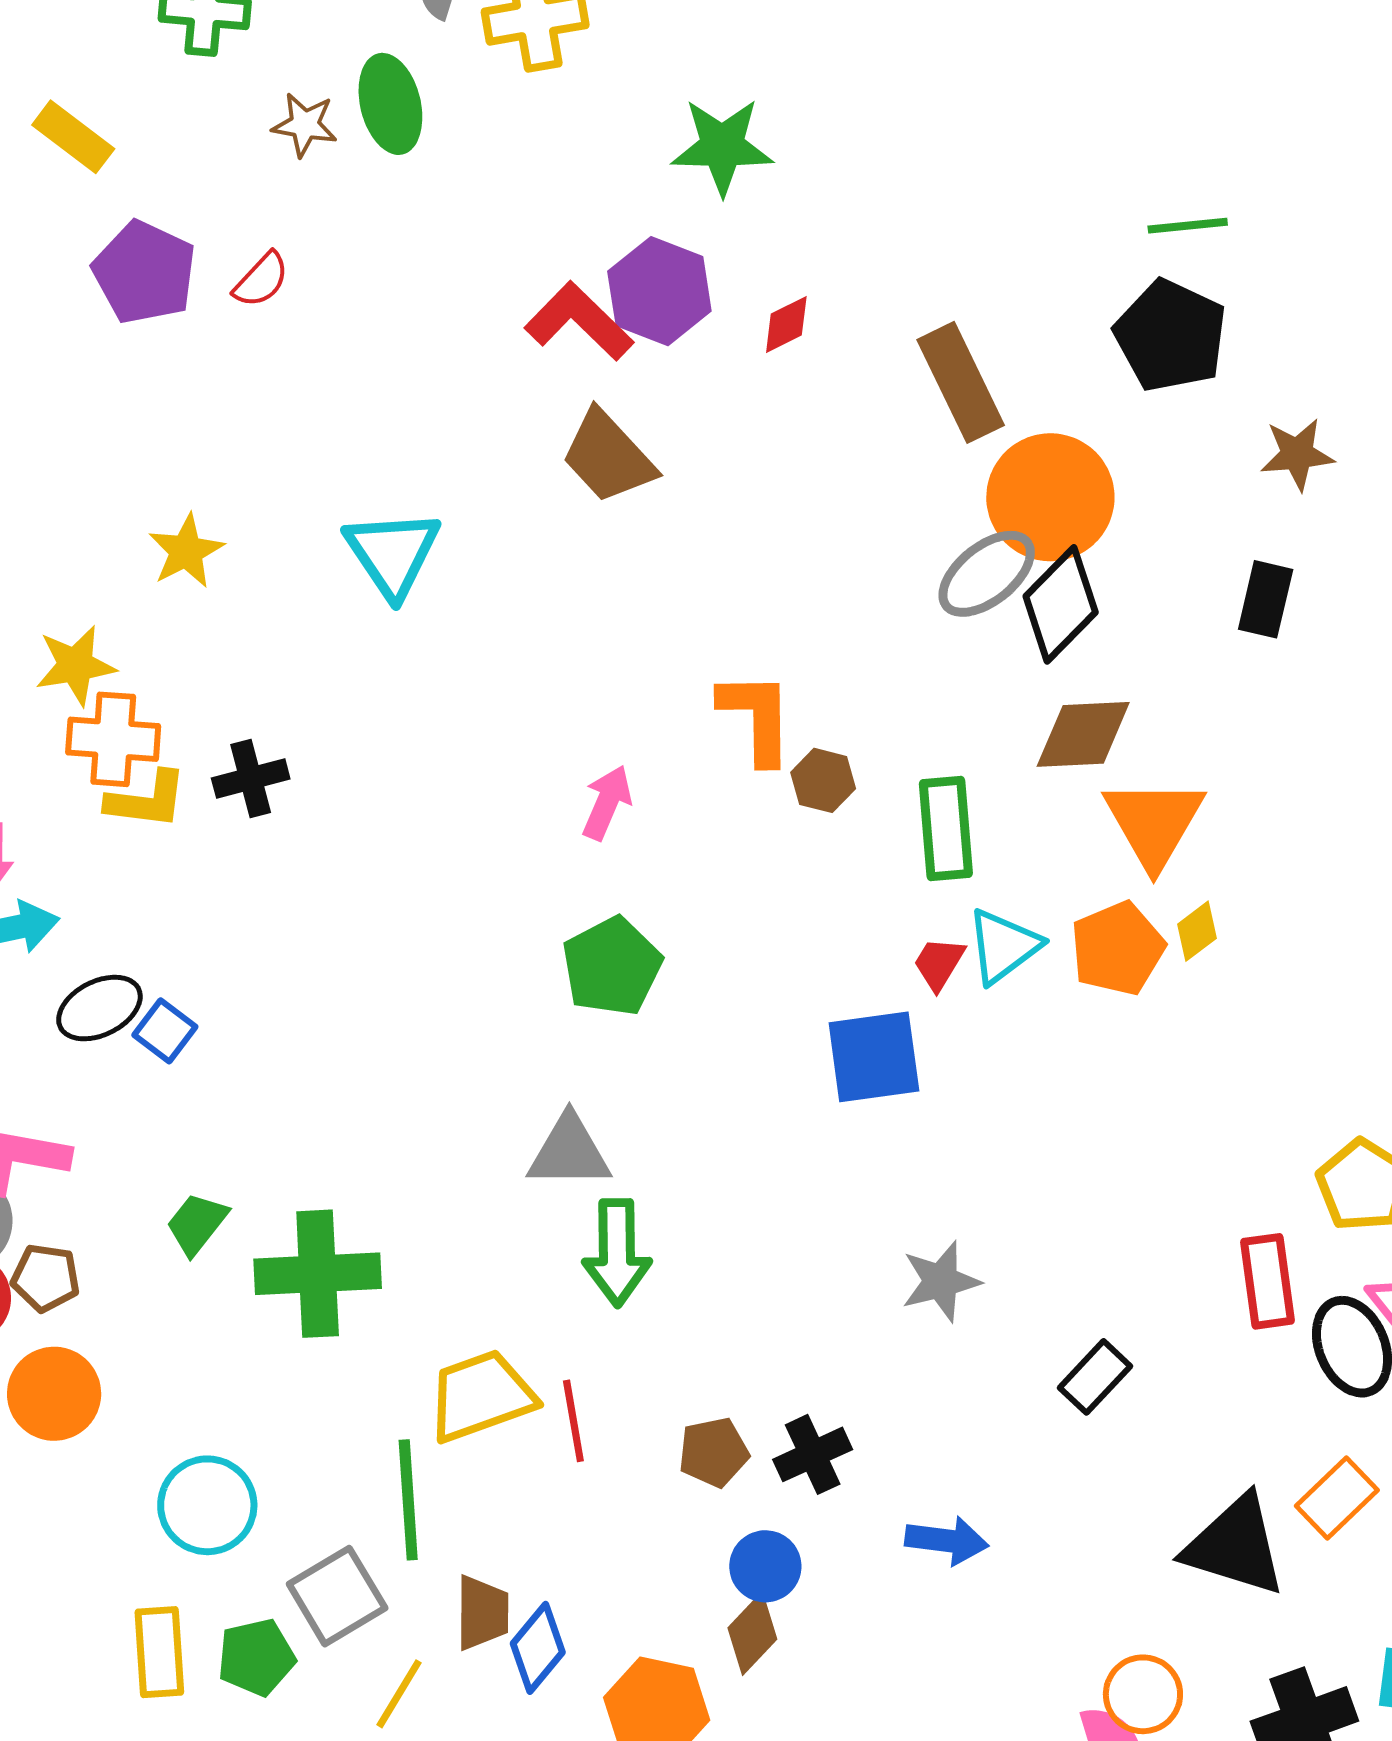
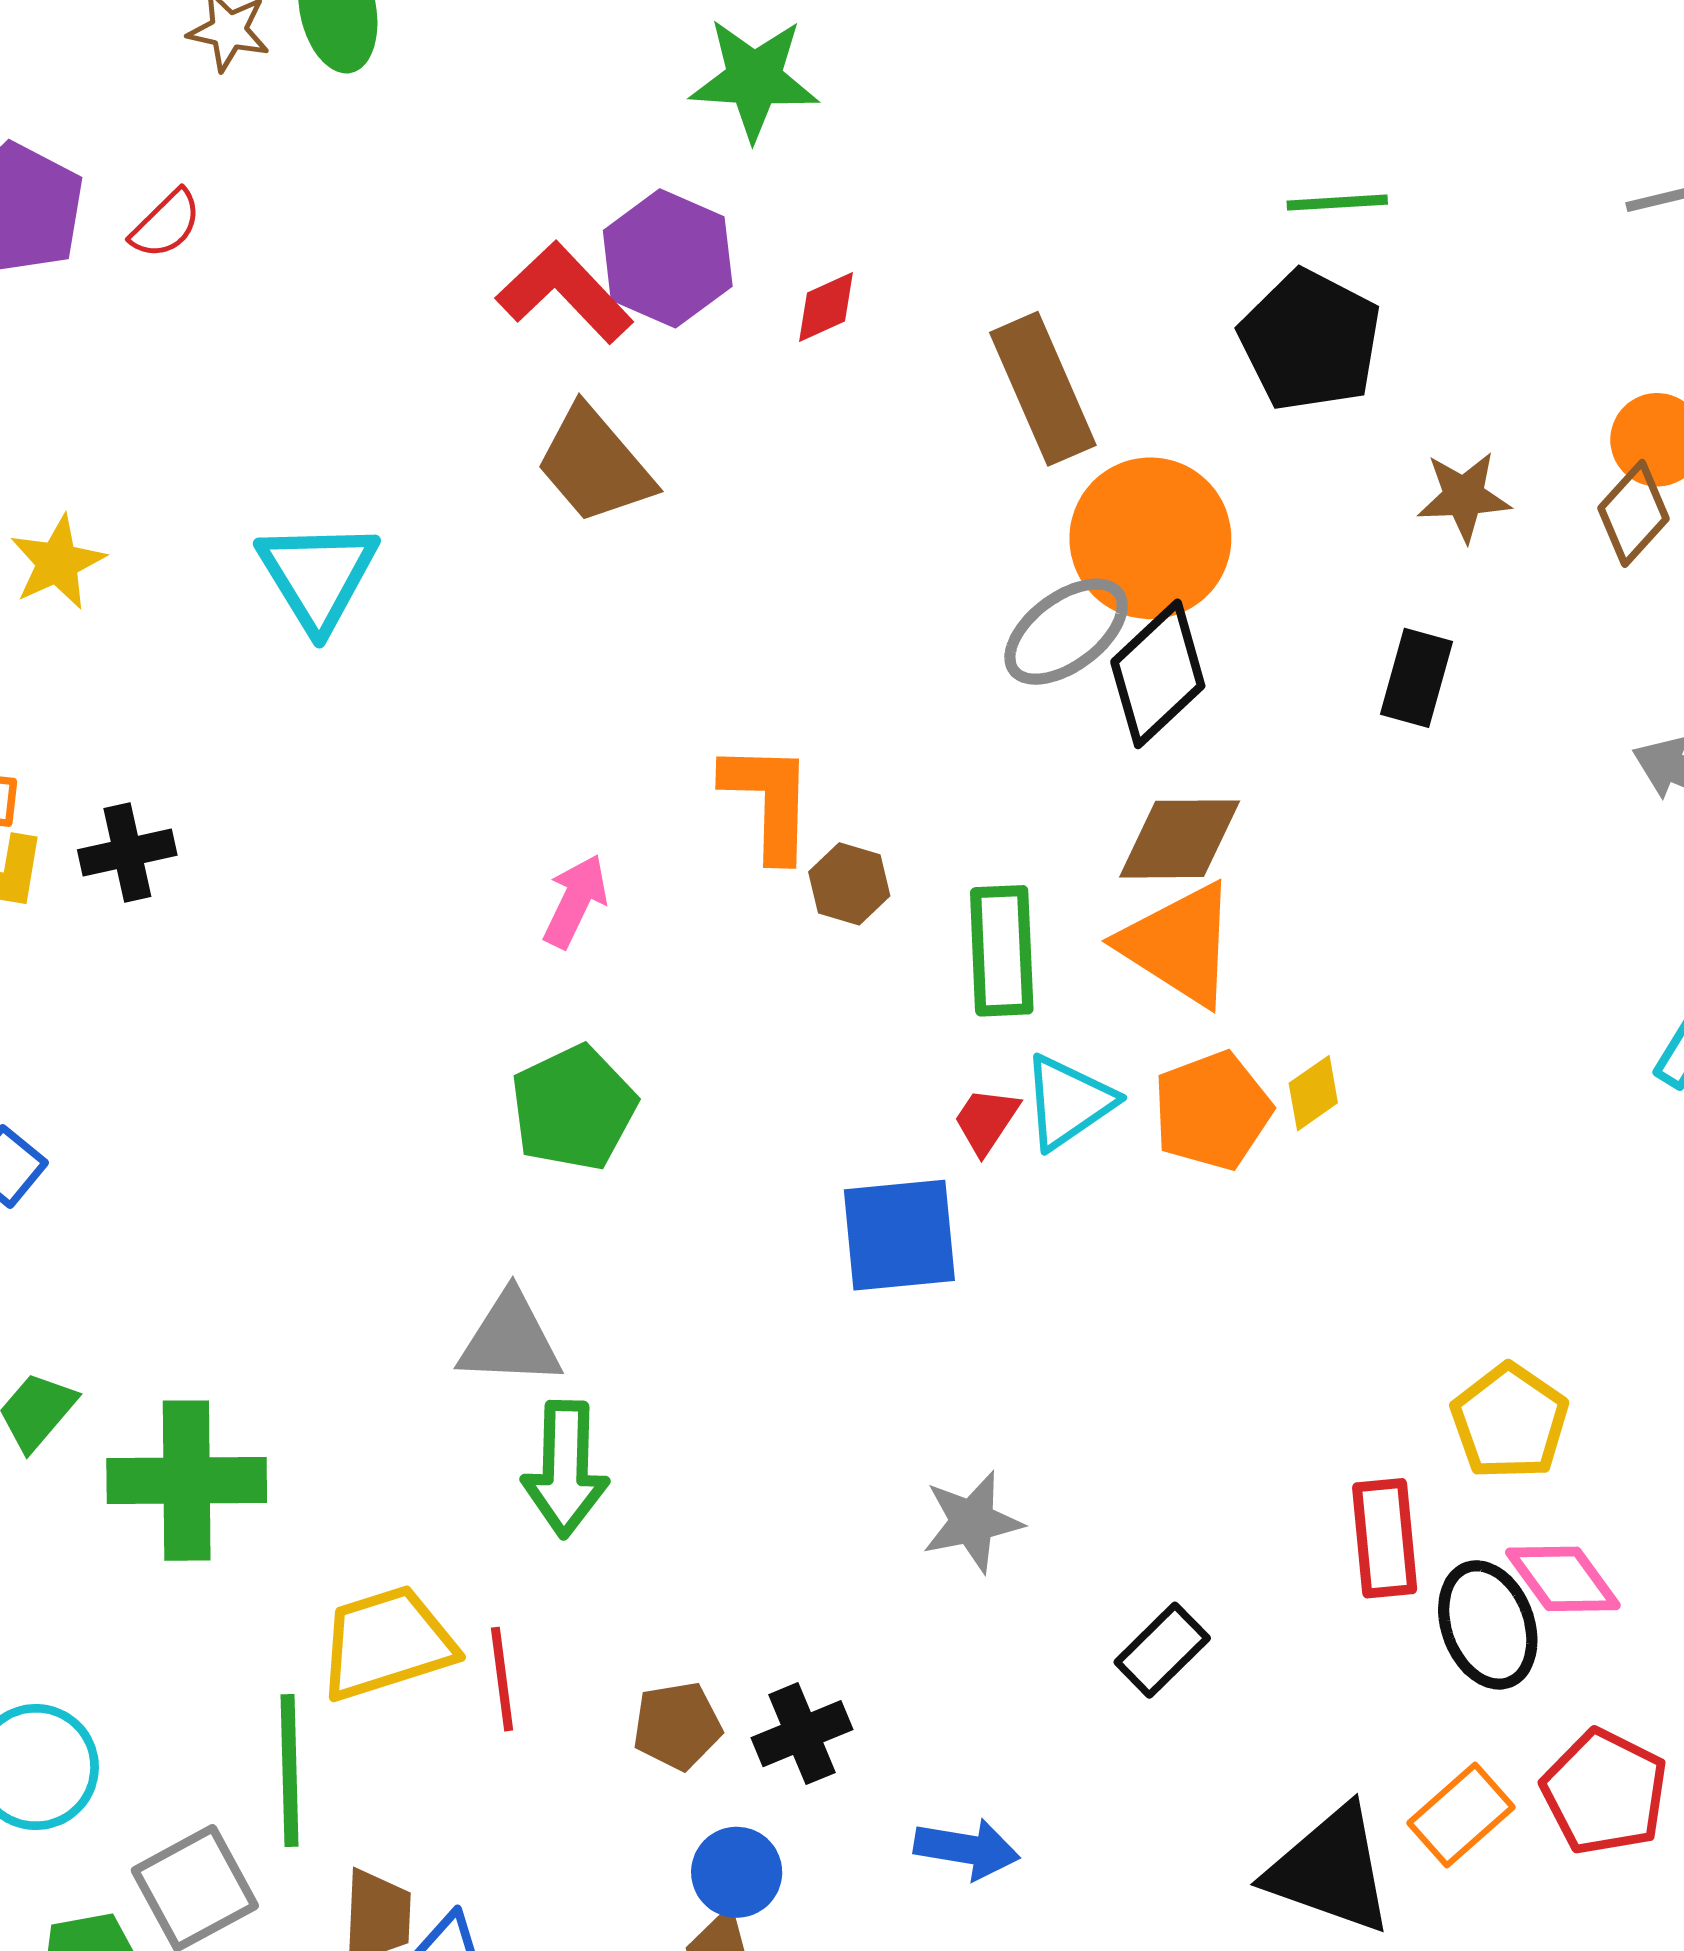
orange triangle: (1154, 823) -> (1179, 944), moved, turned -30

